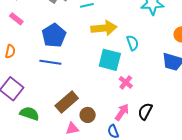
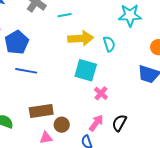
blue pentagon: (54, 35) -> (17, 42), moved
cyan semicircle: (133, 43) -> (109, 44), moved
brown rectangle: (67, 102) -> (41, 111), turned 30

